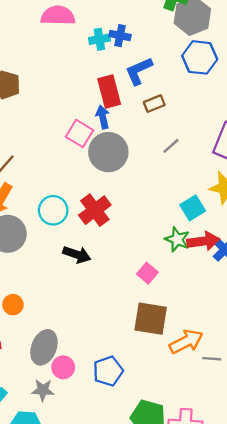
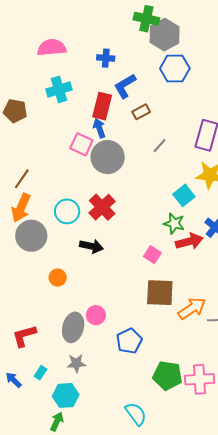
cyan cross: (99, 39) -> (59, 89), moved, size x1.4
red rectangle: (109, 91) -> (102, 106), turned 36
red arrow: (203, 241) -> (189, 241), moved
orange circle: (13, 305) -> (58, 278), moved
pink circle: (63, 367) -> (96, 315), moved

